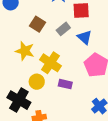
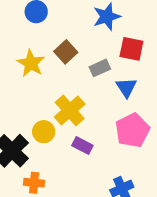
yellow star: (25, 51) -> (31, 63), moved

